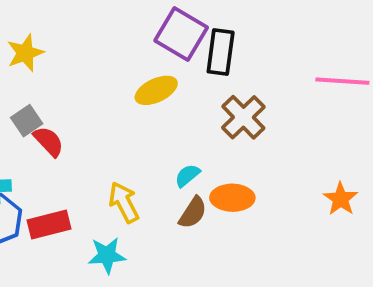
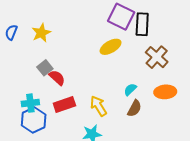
orange ellipse: (232, 198) -> (165, 92), moved
red rectangle: (49, 225) -> (64, 104), moved

